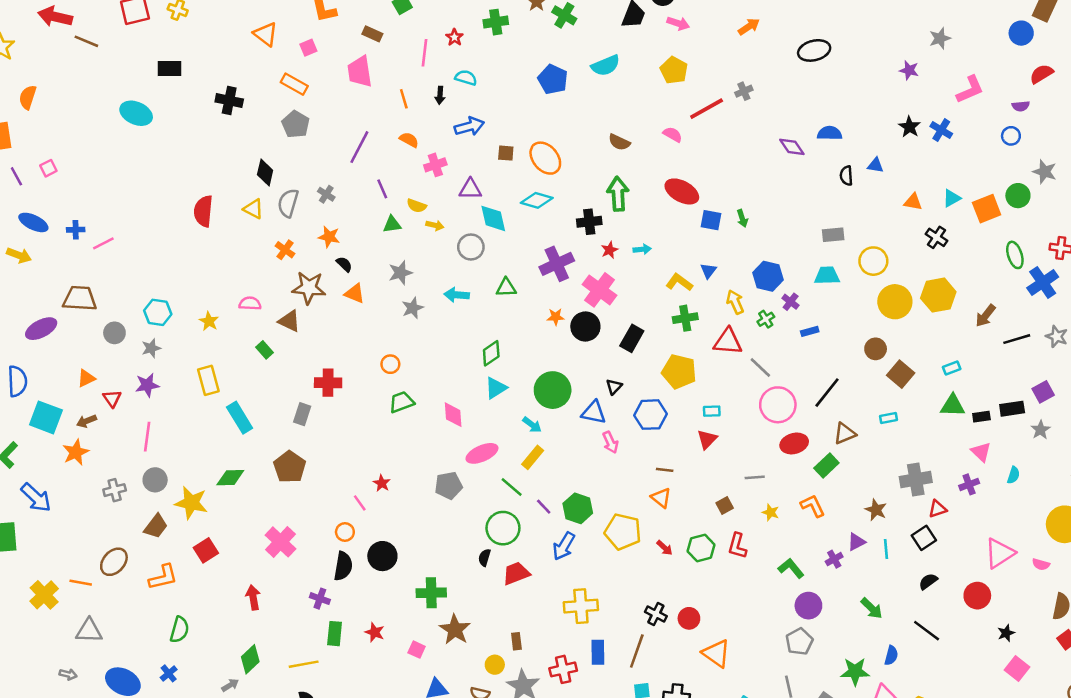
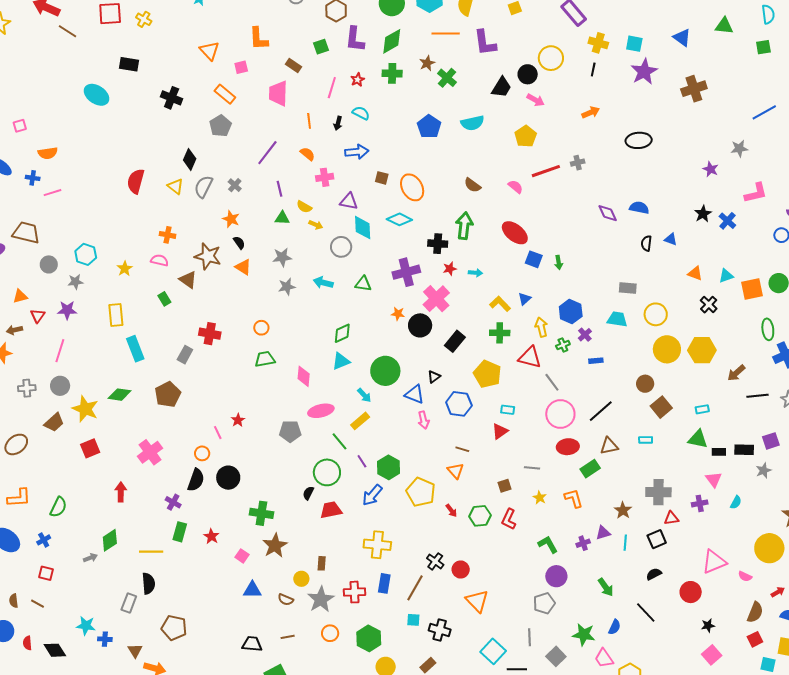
orange semicircle: (28, 97) -> (48, 153), moved, turned -126
orange cross: (285, 250) -> (168, 235), moved, turned -35
orange L-shape: (163, 577) -> (19, 498), moved

